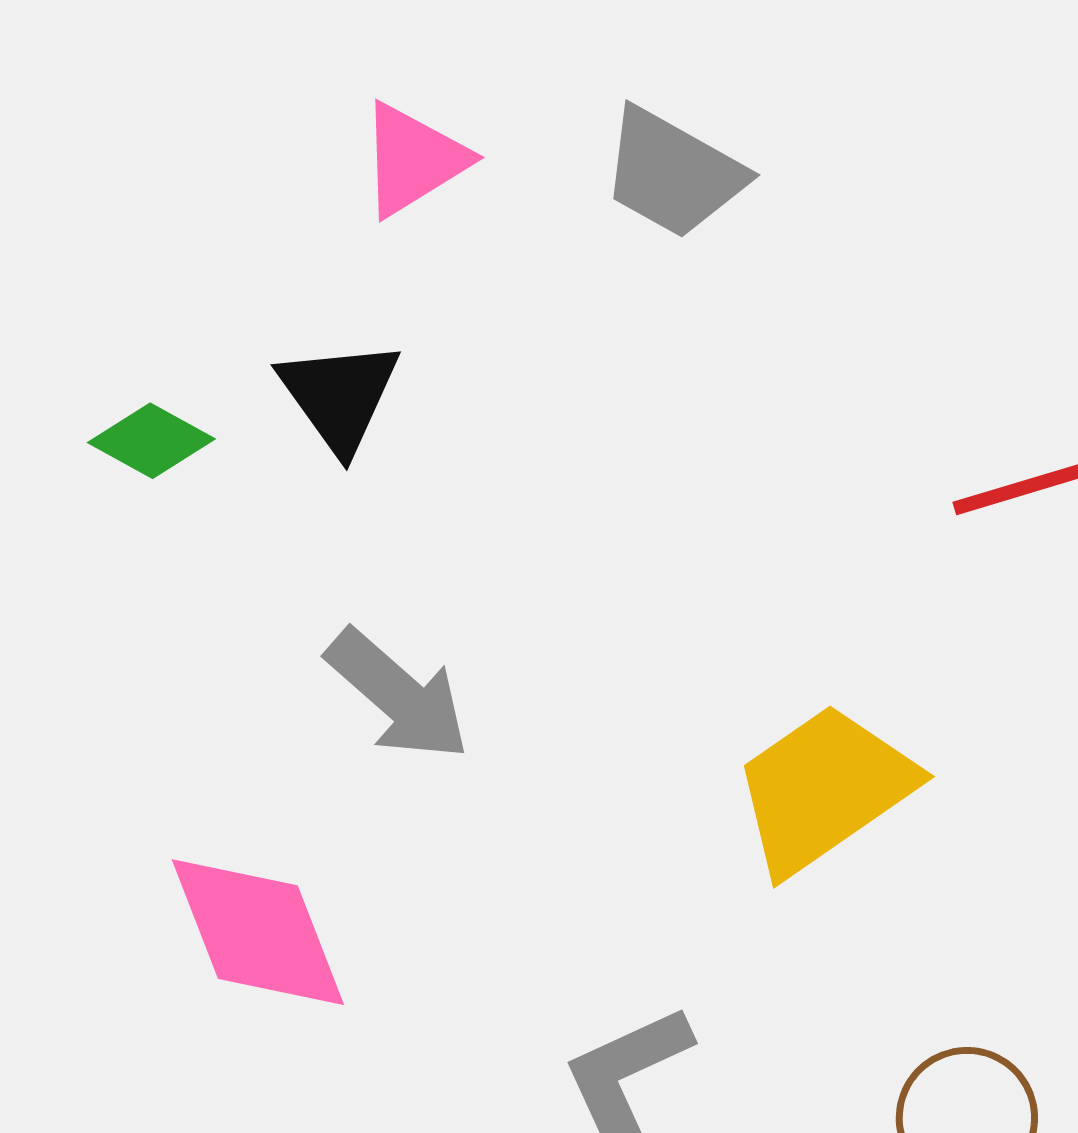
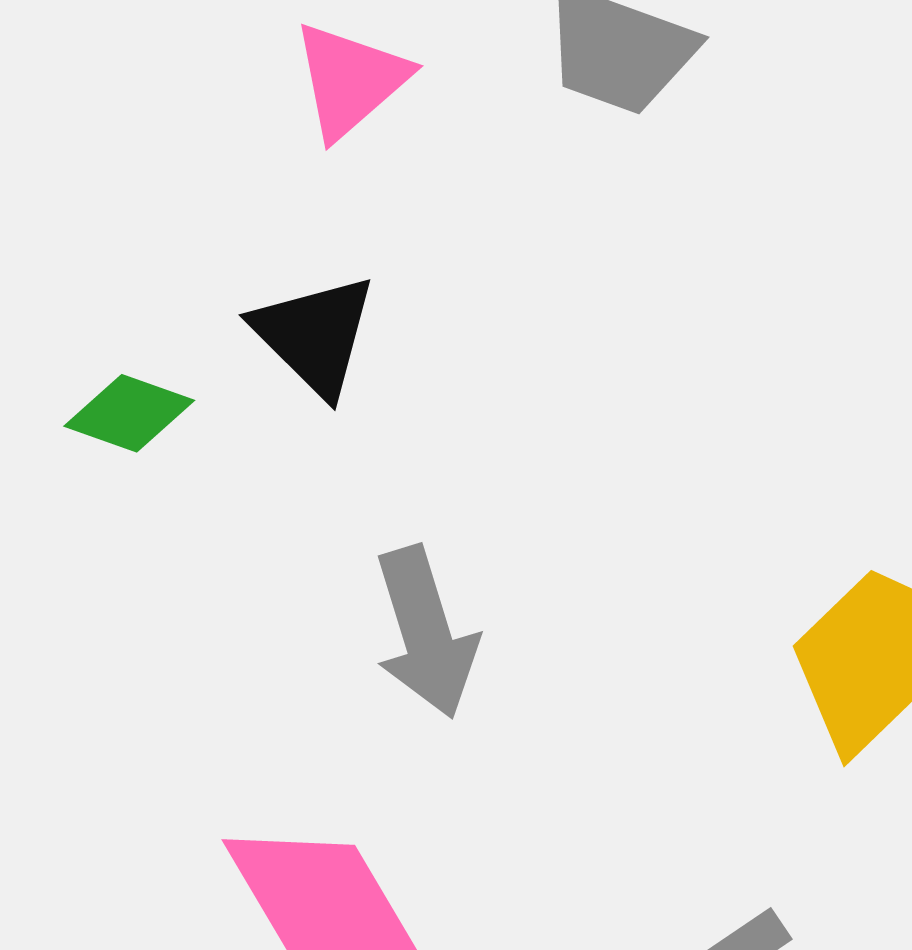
gray arrow: (398, 695) -> (426, 632), turned 41

